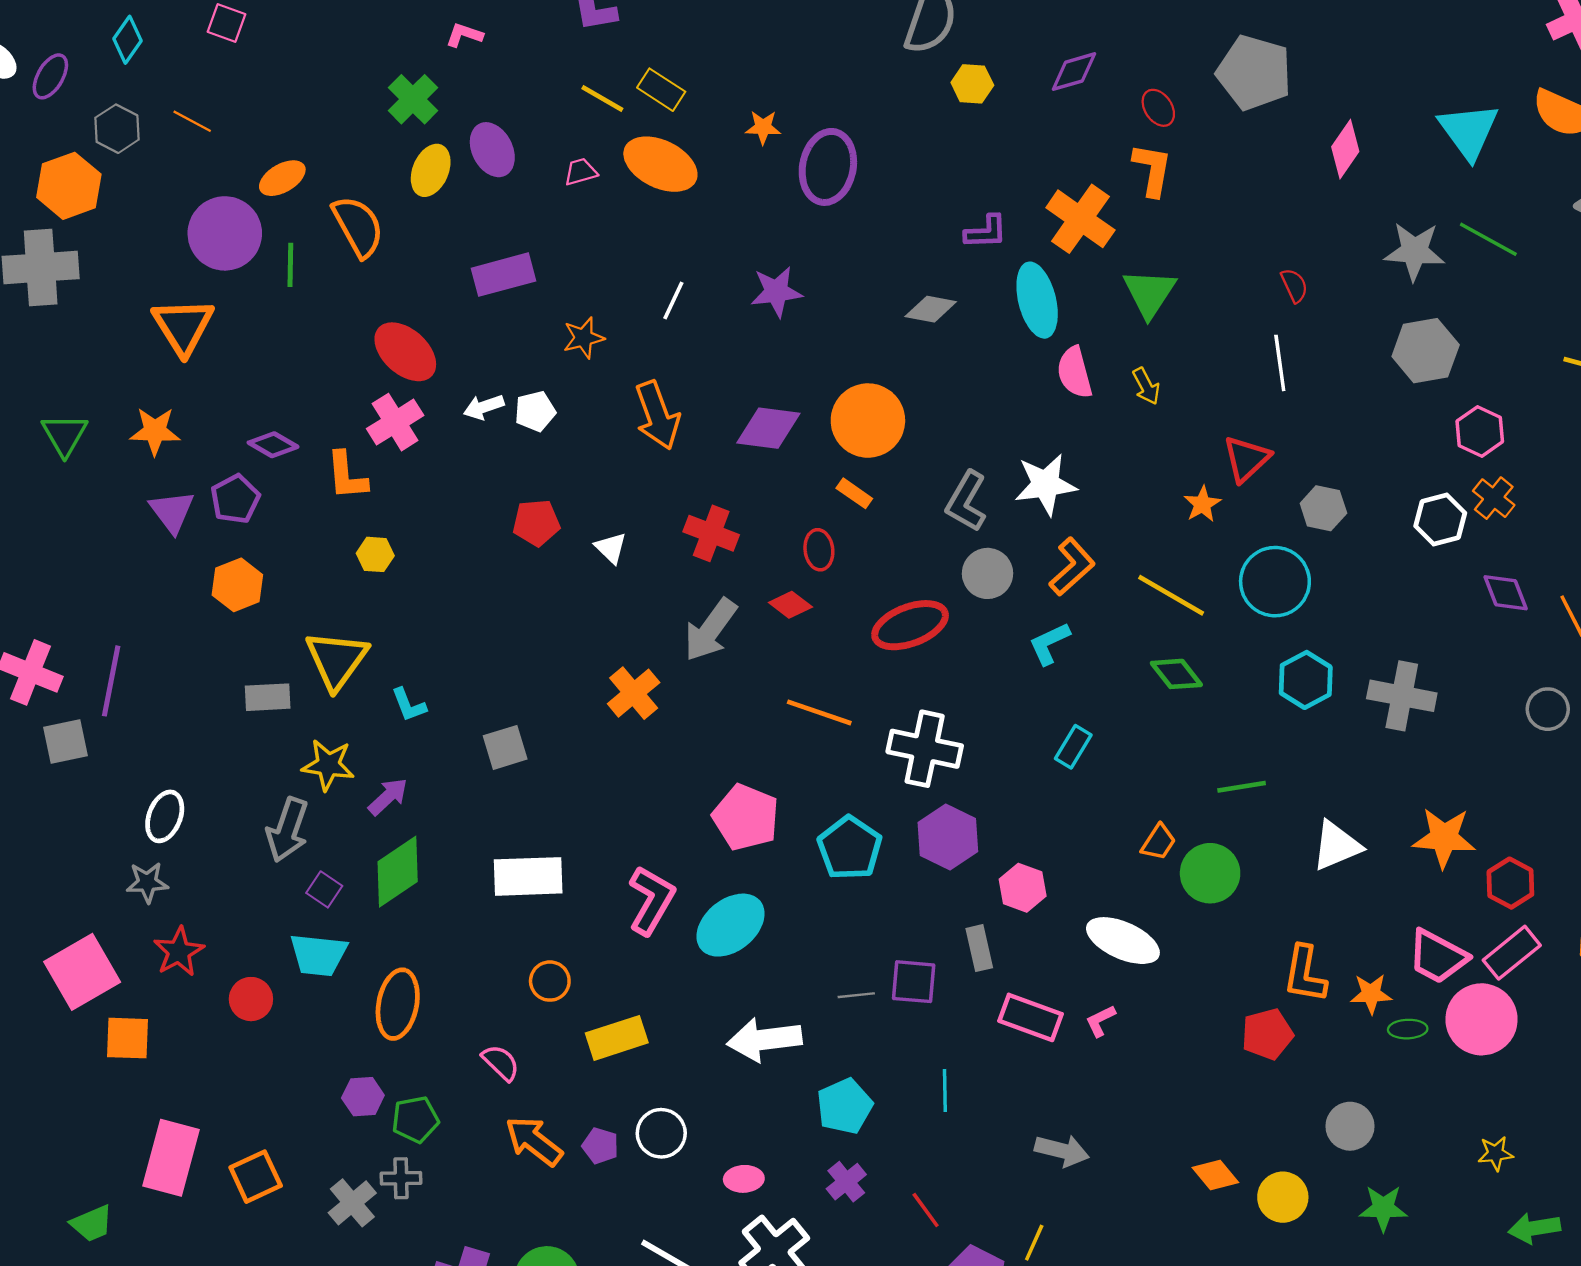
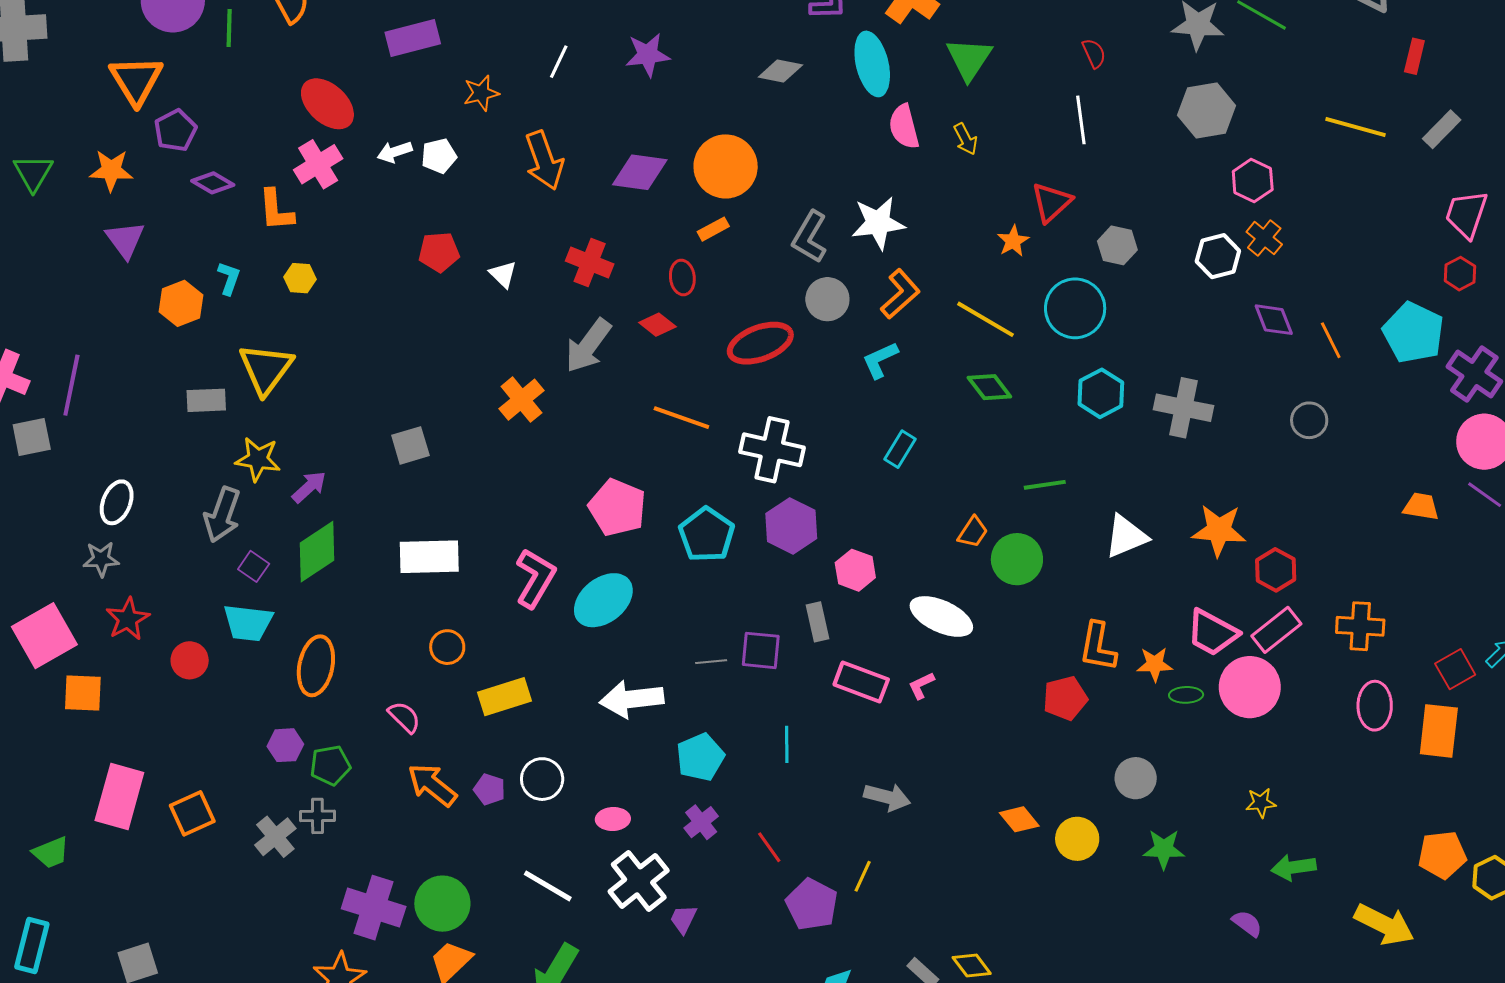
orange rectangle: (854, 493) -> (713, 229), turned -64
purple pentagon: (235, 499) -> (175, 130), moved
cyan L-shape: (409, 705) -> (229, 278), moved, turned -140

